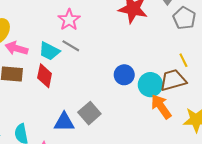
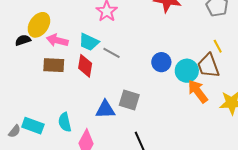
gray line: (71, 46) -> (112, 53), moved
brown trapezoid: (173, 80) -> (208, 66), turned -92
gray square: (89, 113) -> (129, 100), turned -30

